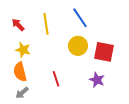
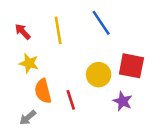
yellow circle: (78, 46) -> (99, 75), moved
orange semicircle: (20, 72) -> (43, 91), moved

